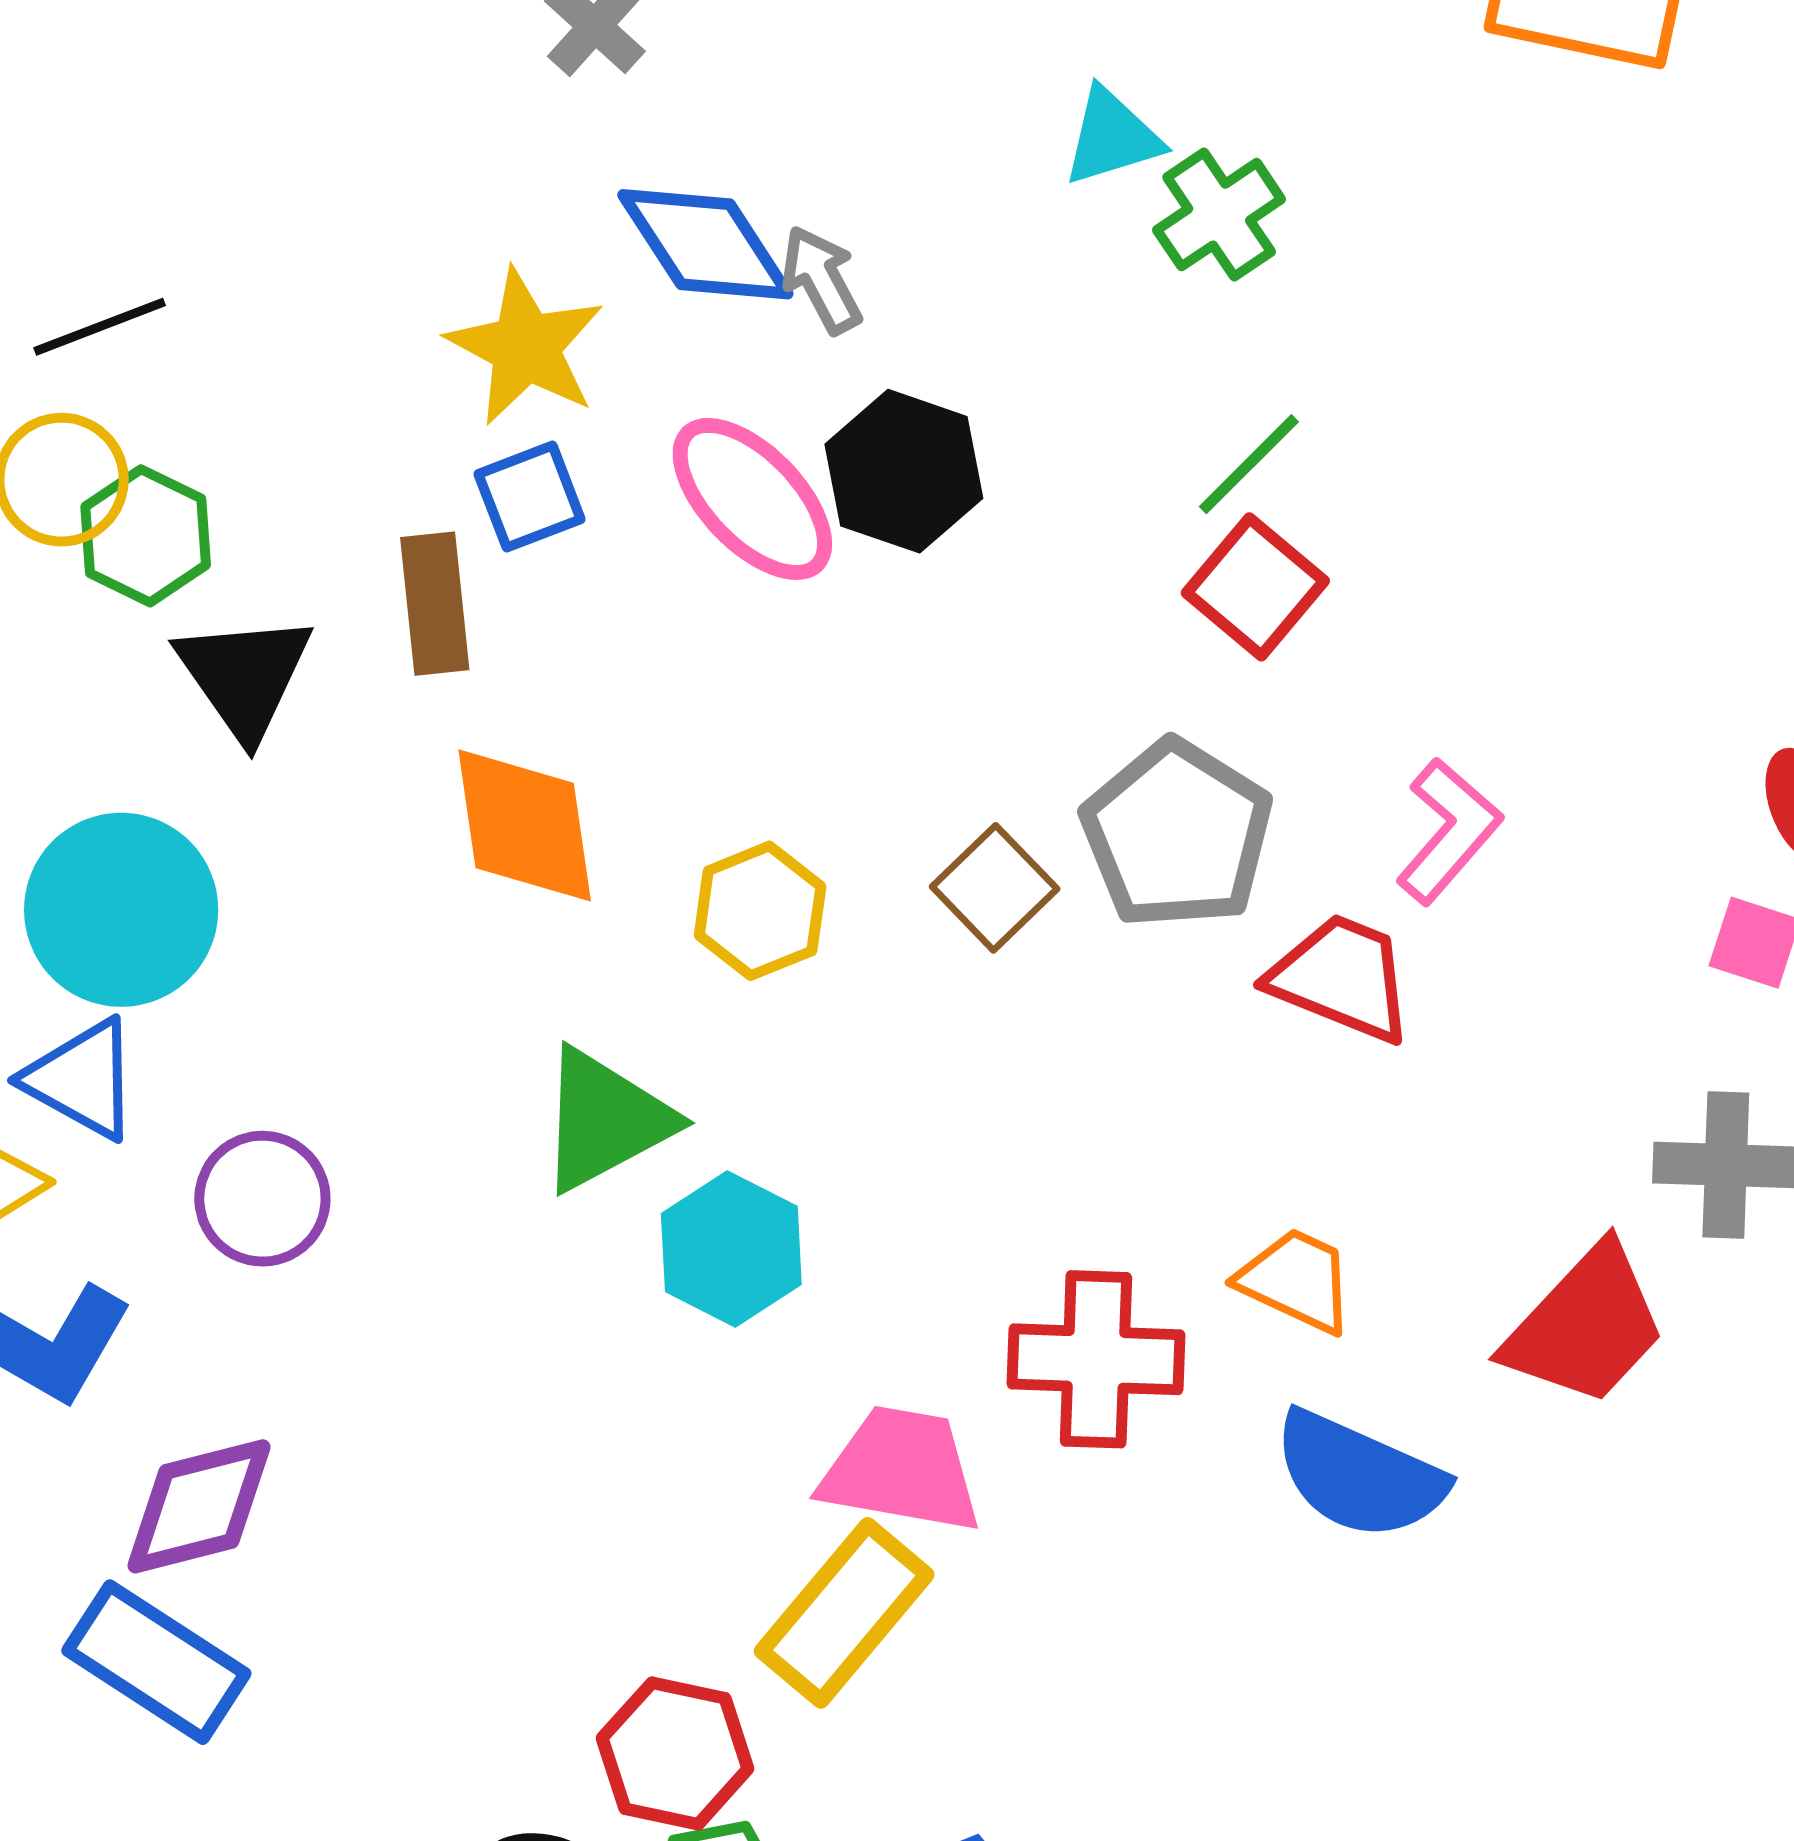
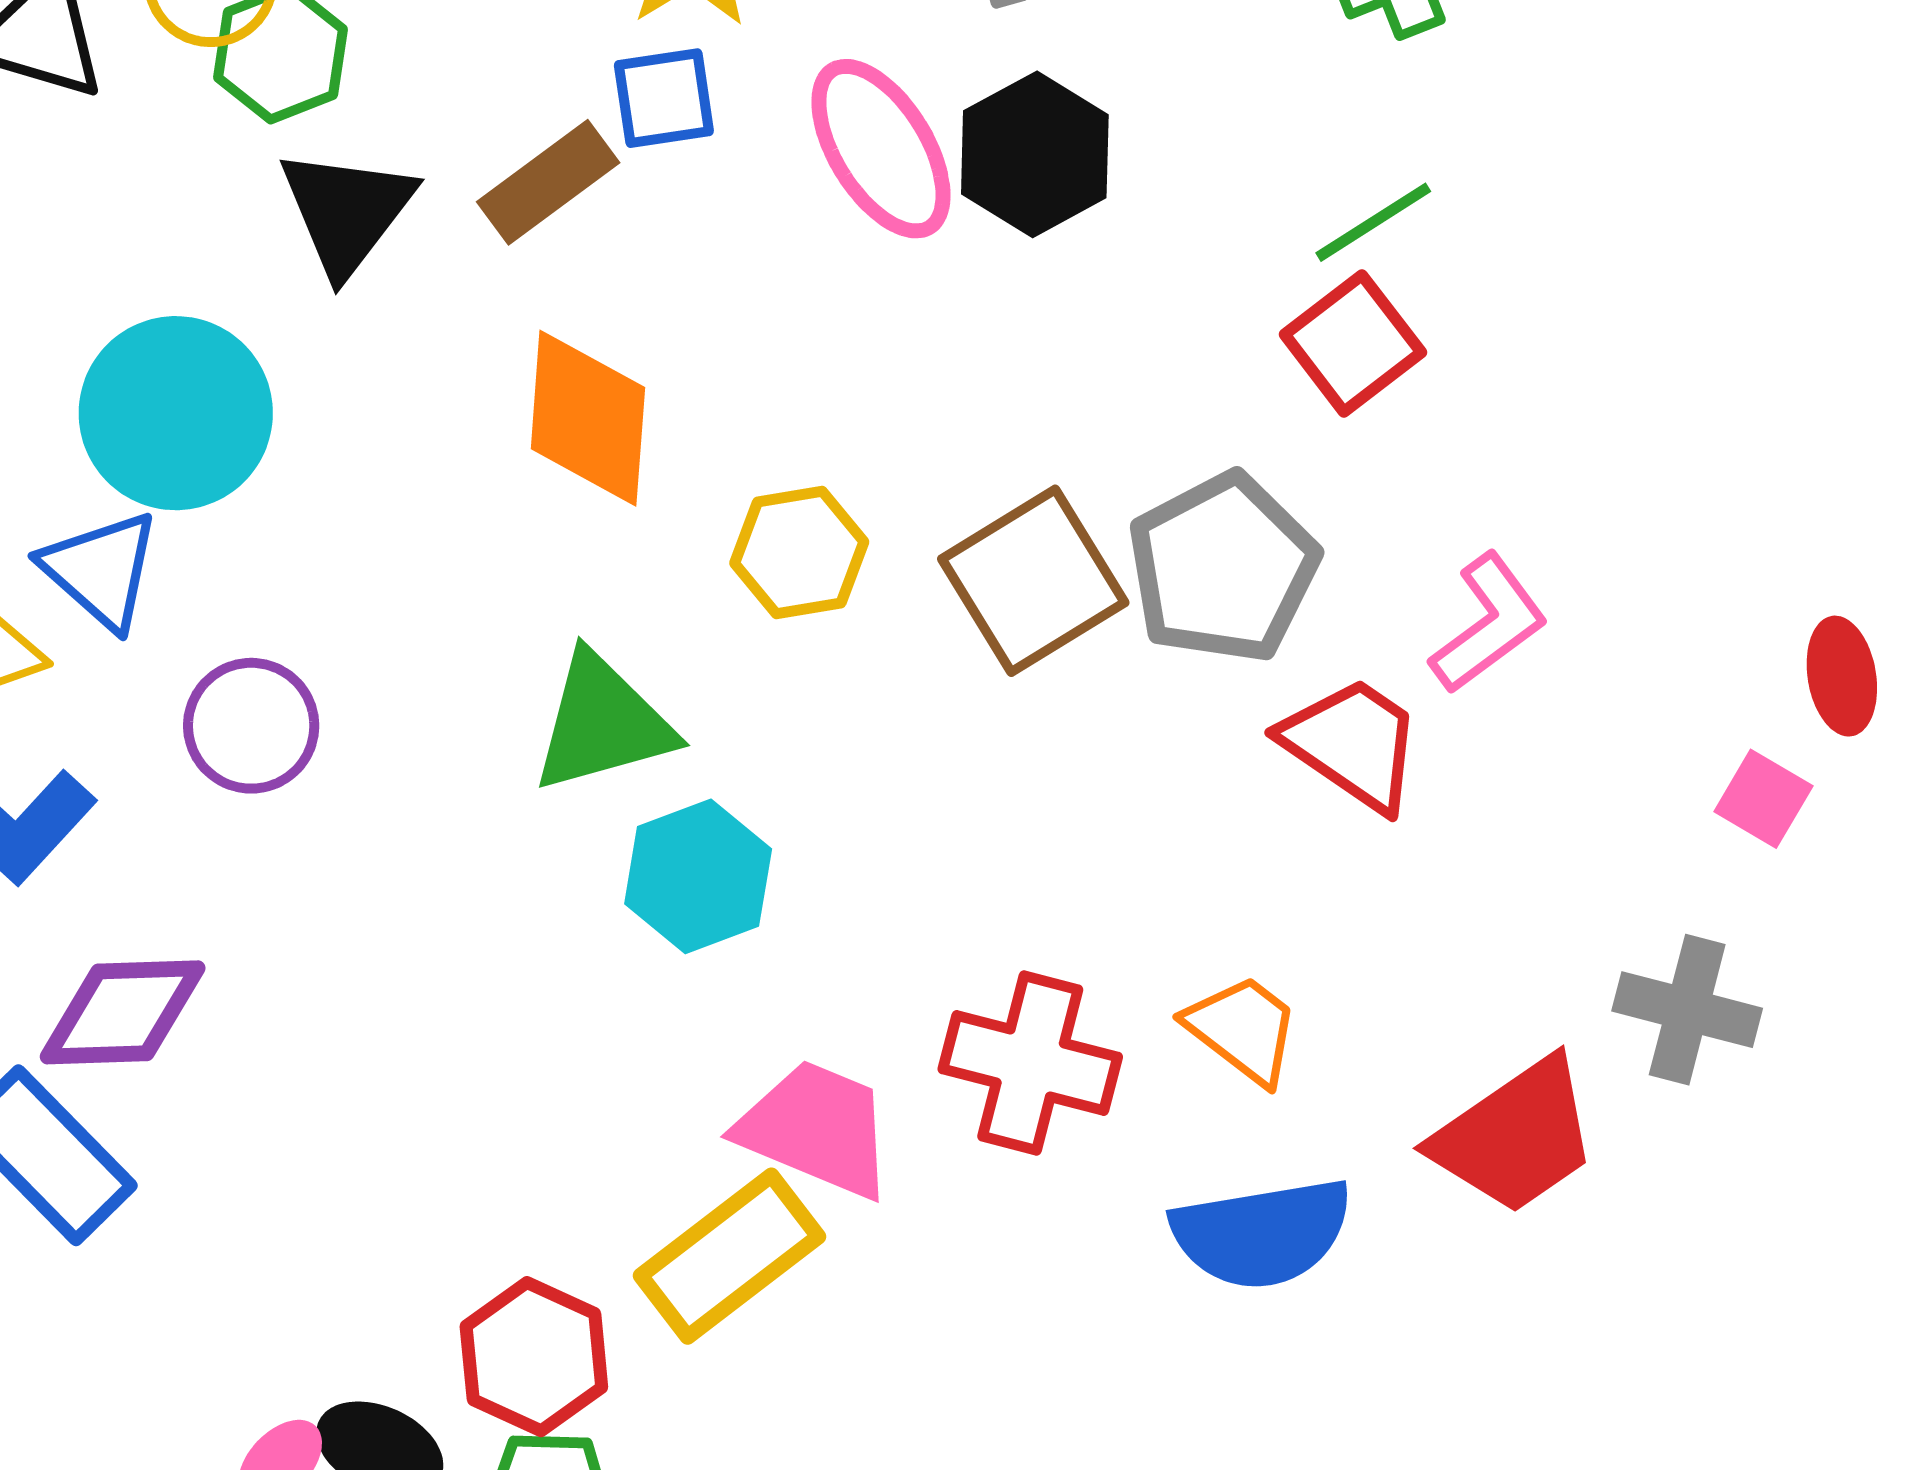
brown rectangle: (435, 604) -> (548, 182), turned 47
brown square: (995, 888) -> (1033, 581), size x1.5
blue semicircle: (1359, 1475) -> (1262, 1233), turned -46

